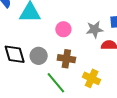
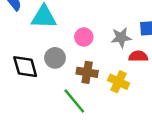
gray circle: (39, 56) -> (55, 58), moved
yellow cross: (92, 78) -> (119, 82), moved

